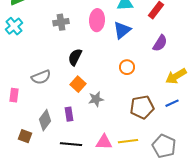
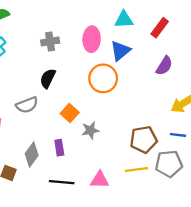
black semicircle: (75, 57) -> (48, 78), moved
orange circle: (127, 67) -> (103, 78), moved, size x1.6
blue line: (172, 103) -> (178, 135), turned 32
yellow line: (128, 141) -> (137, 170), moved
gray pentagon: (164, 146) -> (169, 164), moved, turned -30

